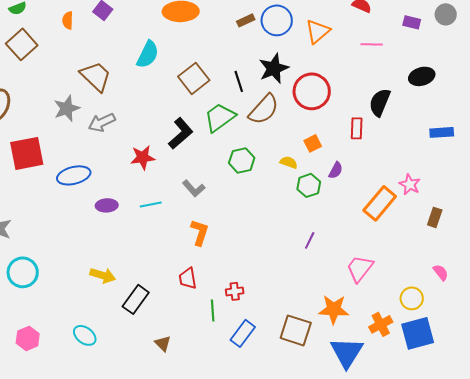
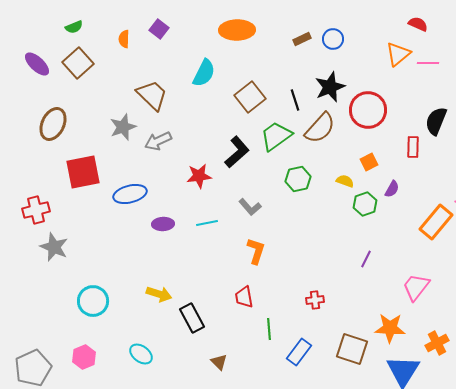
blue circle: (277, 20) -> (333, 39), size x0.7
orange triangle: (318, 31) -> (398, 54), moved
cyan circle: (23, 272) -> (93, 301), moved
red cross: (235, 291) -> (315, 300), moved
black rectangle: (136, 299) -> (192, 318), turned -64

